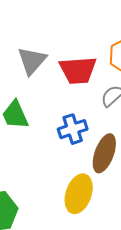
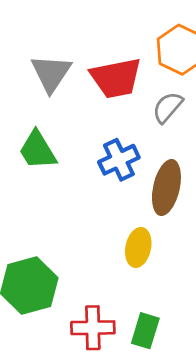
yellow ellipse: (79, 194) -> (138, 247), size x0.7

